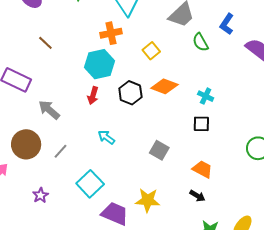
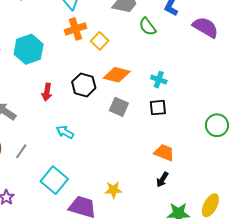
orange cross: (111, 33) -> (75, 29), moved
cyan hexagon: (99, 64) -> (29, 49), moved
gray square: (159, 150) -> (119, 107), moved
black arrow: (197, 196) -> (162, 180), turned 98
yellow star: (148, 200) -> (113, 190), size x0.7

